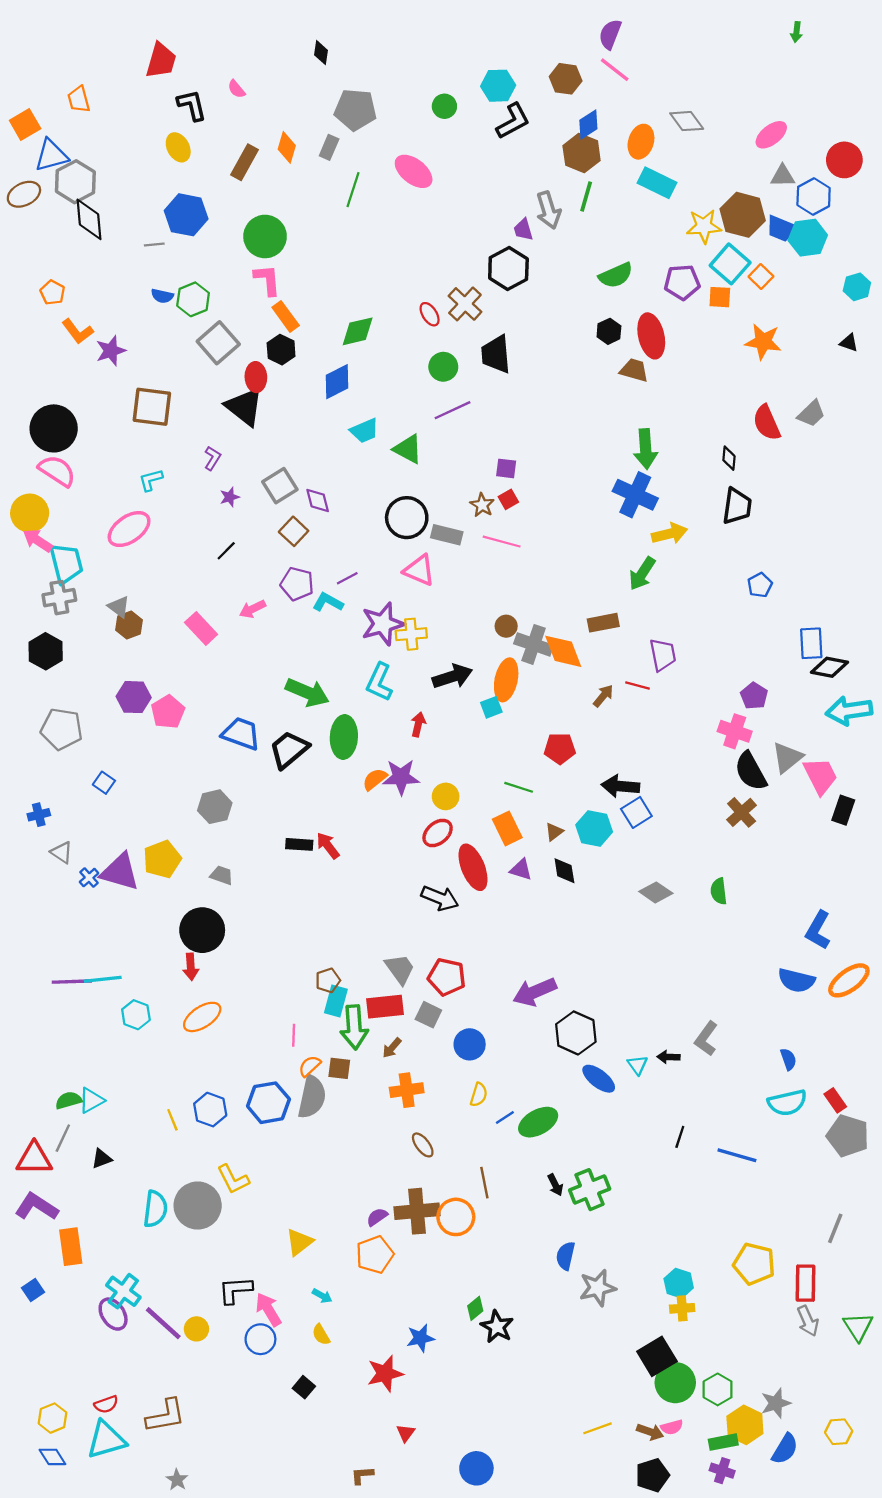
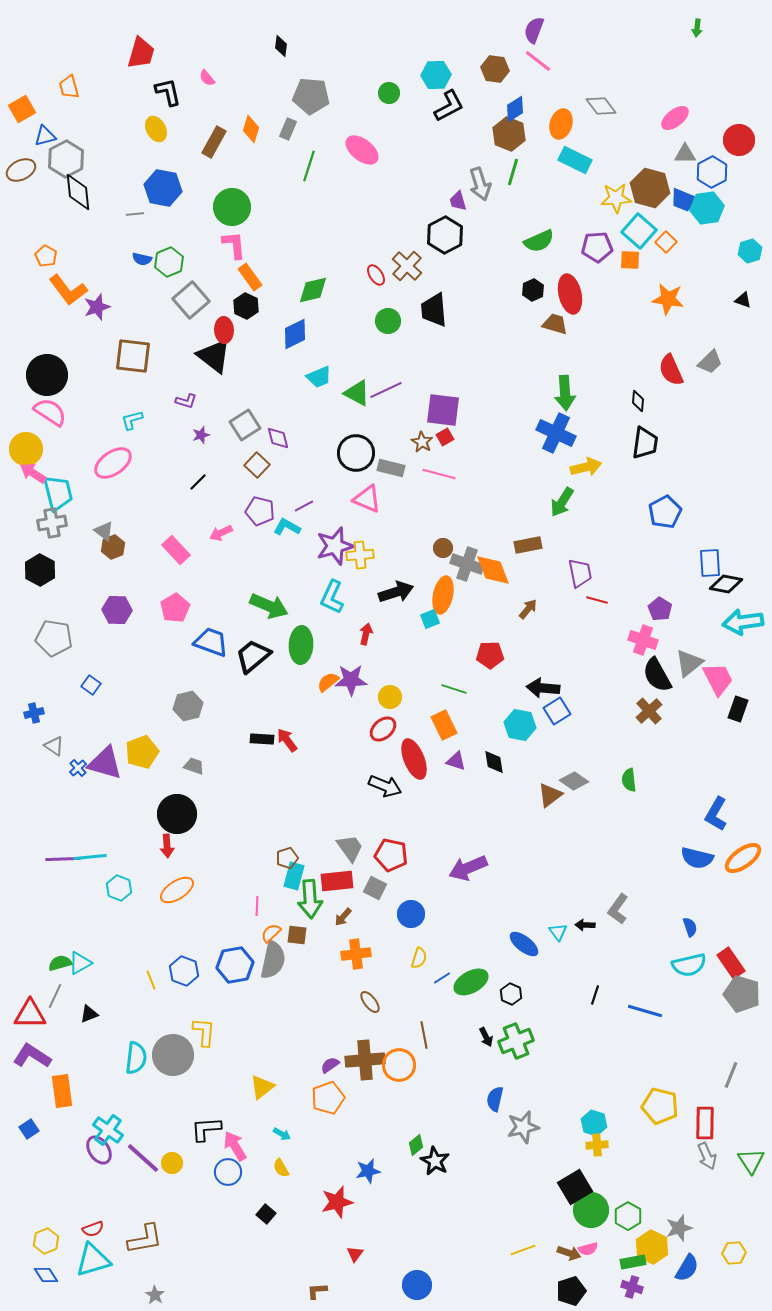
blue triangle: (51, 155) -> (45, 136), size x0.7
orange L-shape: (78, 331) -> (68, 290), size x1.4
purple line: (452, 410) -> (386, 390), moved
purple L-shape: (212, 458) -> (186, 401), turned 75
purple square: (506, 468) -> (443, 410), size x1.8
blue pentagon: (760, 585) -> (665, 512), size x1.5
red line: (638, 686) -> (597, 600), moved
pink pentagon: (168, 712) -> (175, 608), moved
brown triangle: (554, 832) -> (550, 795), moved, size x1.5
black hexagon: (576, 1033) -> (511, 994), moved, size x0.6
red rectangle: (835, 1100) -> (731, 963), size x1.4
yellow L-shape: (233, 1179) -> (204, 1032), turned -148

